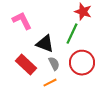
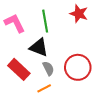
green line: (72, 34) -> (45, 21), moved, turned -35

